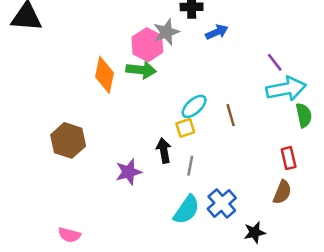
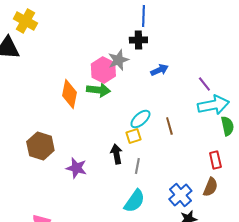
blue arrow: (217, 32) -> (159, 70), moved
purple star: (129, 172) -> (76, 168), moved, turned 30
blue cross: (222, 203) -> (180, 195), moved

